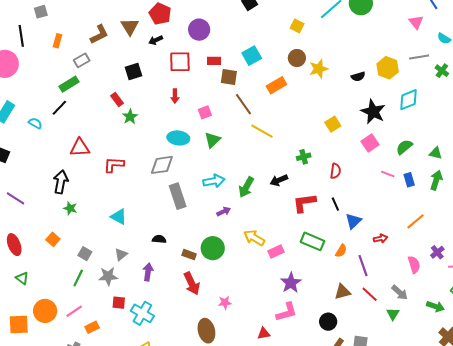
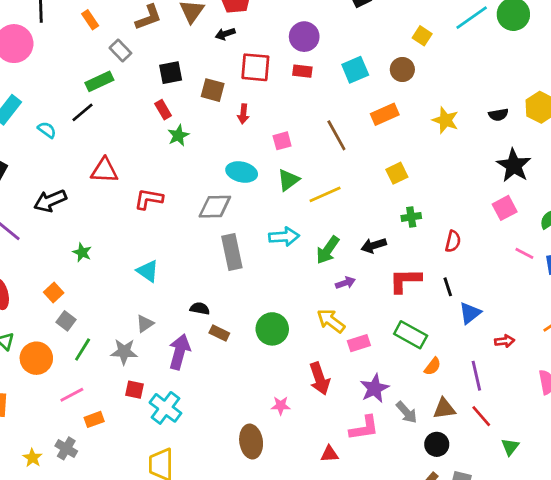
purple circle: (199, 30) -> (304, 37), moved
orange rectangle: (58, 41) -> (90, 20), turned -56
brown circle: (297, 58) -> (402, 69), moved
gray rectangle: (82, 60) -> (120, 51), turned 70
yellow star: (319, 69) -> (445, 120), moved, turned 30
black square: (133, 71) -> (171, 73), moved
brown square: (229, 77) -> (213, 90), moved
yellow square: (333, 124) -> (397, 173), moved
yellow line: (262, 131) -> (325, 194), moved, turned -60
black arrow: (61, 182) -> (50, 201), moved, turned -130
purple arrow: (224, 211) -> (345, 283), moved
orange semicircle: (341, 251) -> (433, 366), moved
gray square: (85, 254) -> (66, 321), moved
brown rectangle: (189, 255) -> (219, 333), moved
purple arrow: (148, 272) -> (179, 352), size x1.4
red arrow: (192, 283) -> (320, 379), moved
gray arrow: (400, 292) -> (407, 412), moved
orange circle: (45, 311) -> (36, 358), moved
black circle: (328, 322) -> (437, 444), moved

